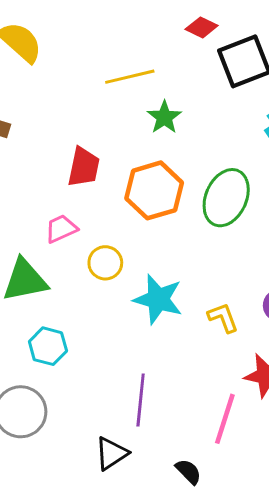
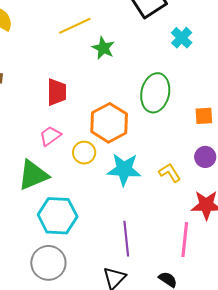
orange hexagon: (154, 190) -> (109, 123), moved
cyan hexagon: (48, 346) -> (58, 216), size x1.5

